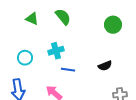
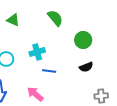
green semicircle: (63, 17) -> (55, 18), moved
green circle: (113, 25) -> (83, 40), moved

